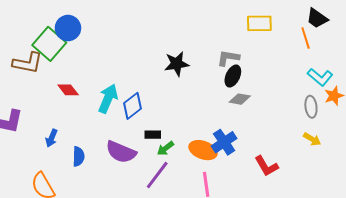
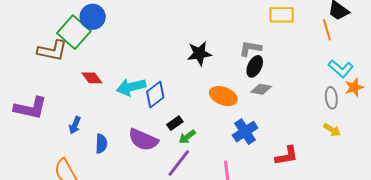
cyan arrow: (108, 99) -> (131, 87), turned -128
black rectangle: (153, 135) -> (175, 123), turned -35
orange ellipse: (203, 150) -> (223, 96), moved
red L-shape: (266, 166) -> (287, 156), turned -70

